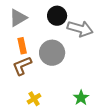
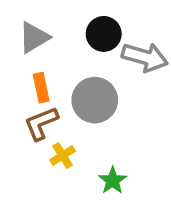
green star: (81, 98) -> (113, 181), moved
yellow cross: (34, 99) -> (63, 156), moved

